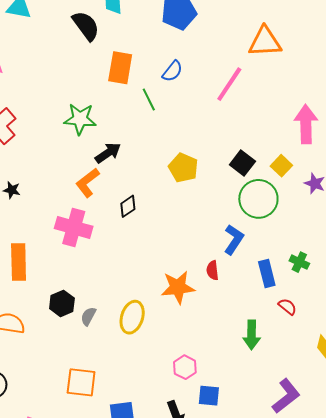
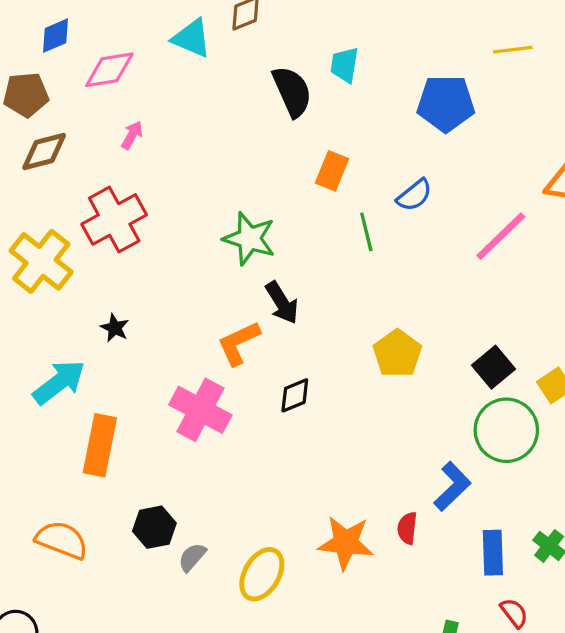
orange rectangle: (120, 68) -> (332, 171), size x0.7
black arrow: (108, 153) -> (282, 303), turned 80

